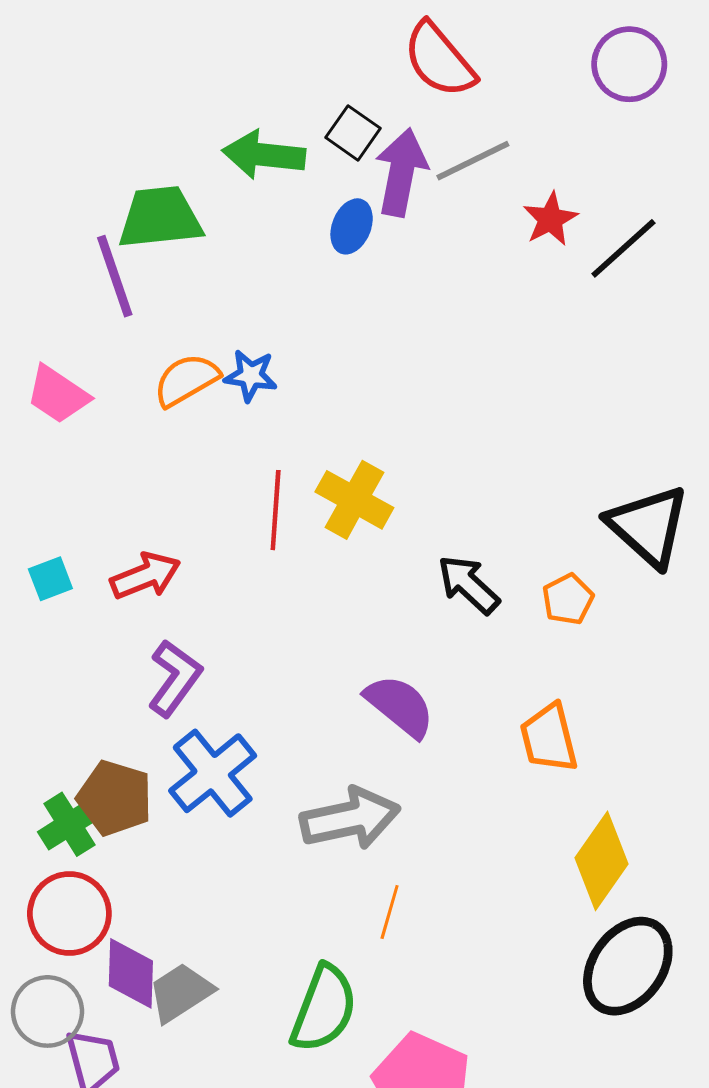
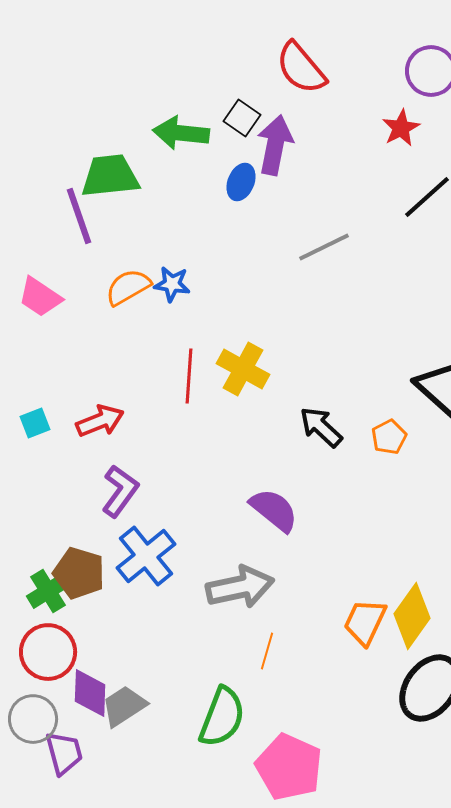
gray line: (473, 161) -> (324, 247), moved
red star: (550, 219) -> (401, 128), moved
orange trapezoid: (549, 738) -> (365, 622), moved, turned 39

